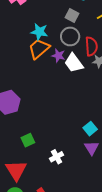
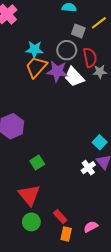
gray square: (72, 16) -> (78, 31), moved
purple star: (58, 56) -> (57, 71), size x1.5
white cross: (57, 157) -> (88, 168), moved

